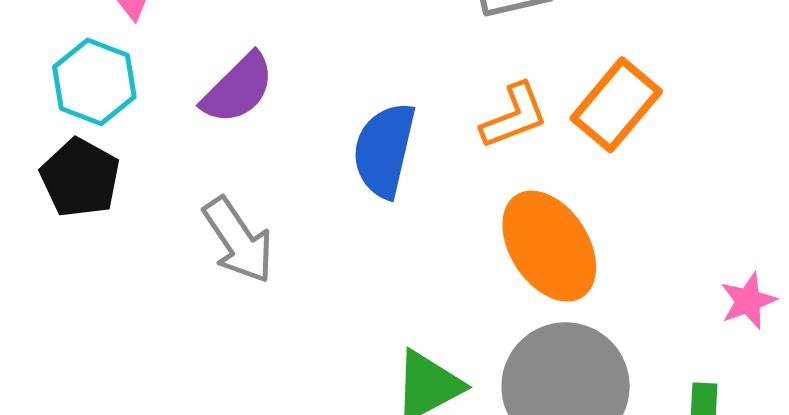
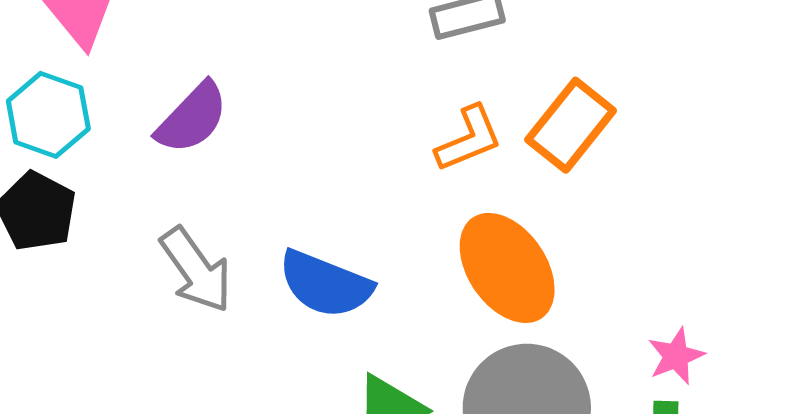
blue semicircle: (384, 150) -> (325, 284), moved, turned -80
pink star: (748, 301) -> (676, 356), moved

